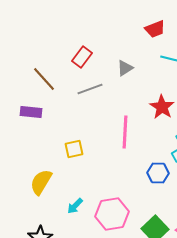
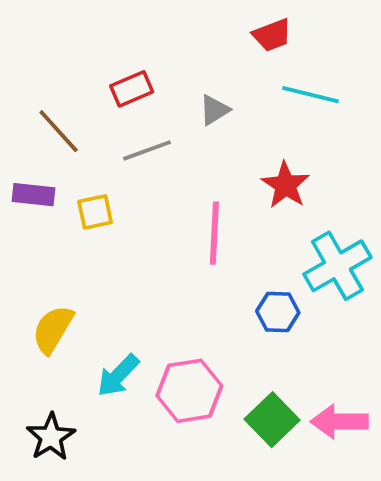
red rectangle: (82, 57) -> (132, 89), turned 30
yellow square: (74, 149) -> (95, 212), moved
cyan arrow: (75, 206) -> (118, 375), size x1.4

